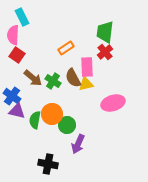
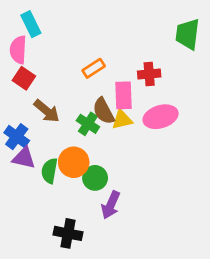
green trapezoid: (105, 32) -> (188, 34), moved
red cross: (105, 52) -> (149, 74), turned 35
green cross: (53, 81) -> (88, 124), moved
pink ellipse: (113, 103) -> (161, 117), moved

